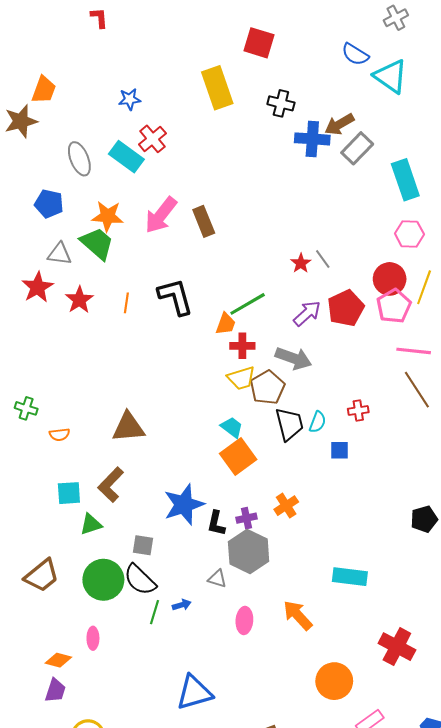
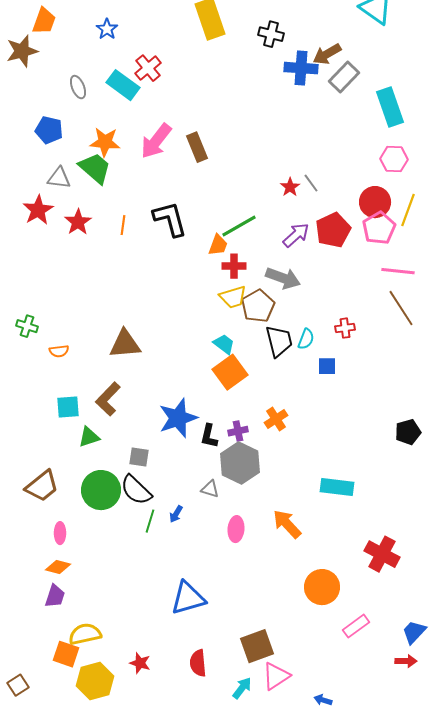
blue star: (129, 99) -> (107, 29), moved, turned -30
gray ellipse: (79, 159) -> (78, 87), size x0.7
blue arrow: (182, 605) -> (176, 514), turned 138
pink ellipse: (93, 638) -> (60, 533), moved

